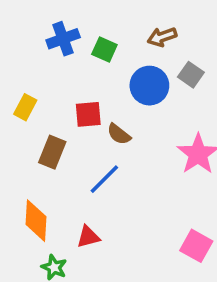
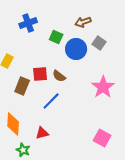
green square: (104, 50) -> (56, 37), moved
red square: (88, 114) -> (40, 74), moved

